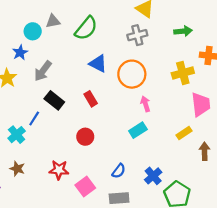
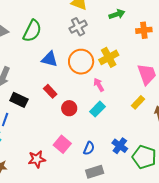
yellow cross: (183, 73) -> (109, 57), moved
red circle: (85, 137) -> (69, 108), moved
pink square: (85, 186) -> (62, 144), moved

